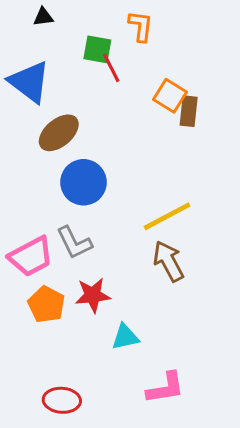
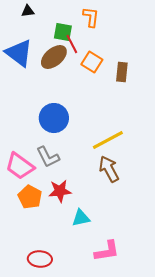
orange square: (170, 96) -> (92, 62), moved
brown ellipse: (59, 133) -> (54, 57), moved
pink trapezoid: (31, 257) -> (20, 166), turned 64

